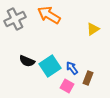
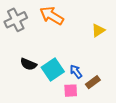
brown rectangle: (88, 78) -> (93, 82), turned 32
pink square: (67, 86) -> (71, 91), turned -32

